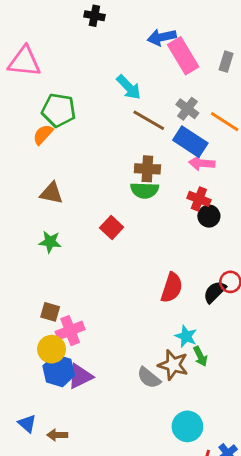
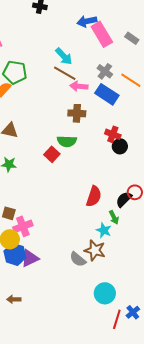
gray rectangle: (226, 62) -> (132, 38), turned -72
brown line: (149, 120) -> (65, 73), moved
pink arrow: (202, 163) -> (79, 86), moved
green semicircle: (145, 190) -> (67, 141), moved
green arrow: (200, 356) -> (114, 217), moved

